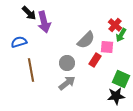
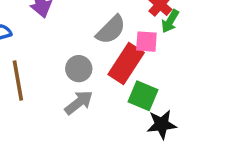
red rectangle: (95, 60) -> (126, 64), size x1.6
green square: (121, 79) -> (143, 96), moved

